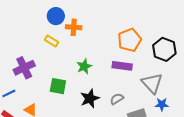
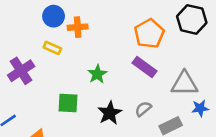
black hexagon: (164, 49) -> (192, 19), moved
purple rectangle: (122, 66) -> (144, 67), turned 36
purple cross: (24, 68) -> (21, 71), moved
gray triangle: (152, 83) -> (184, 84), turned -40

